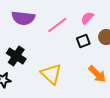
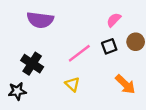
pink line: (57, 25) -> (79, 53), moved
yellow triangle: (51, 74) -> (72, 84), size x0.6

